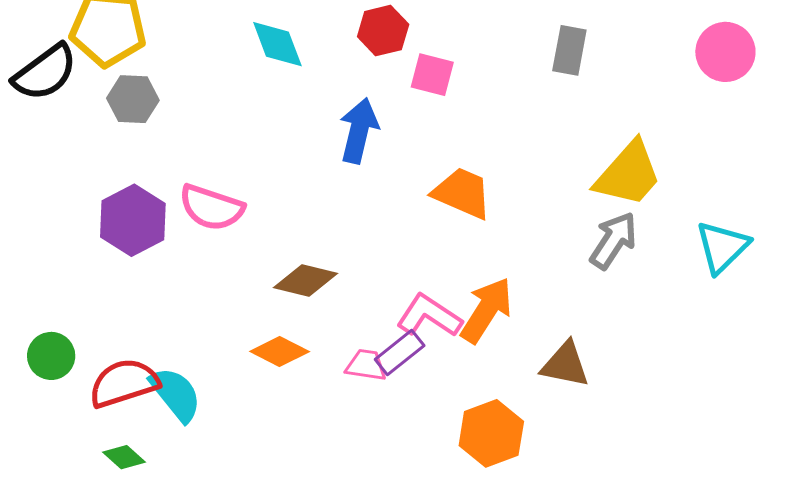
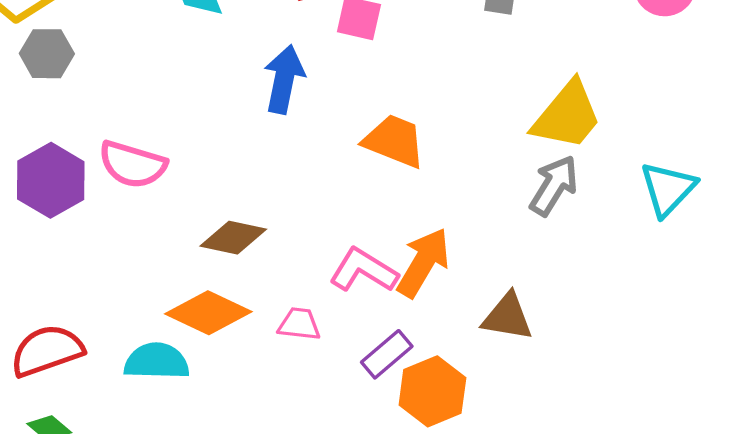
orange diamond: (280, 352) -> (208, 313), size x1.4
purple rectangle: (400, 353) -> (387, 354), moved
cyan semicircle: (176, 394) -> (157, 361), moved, turned -48

